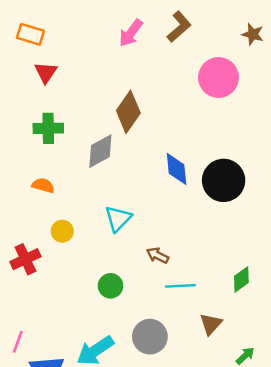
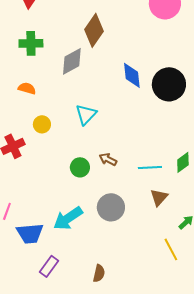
brown arrow: (158, 255) -> (108, 159), moved
cyan line: (180, 286) -> (150, 167), moved

